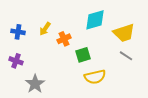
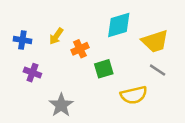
purple cross: (16, 61) -> (32, 73), moved
yellow semicircle: (95, 77) -> (134, 95), moved
gray star: (35, 84) -> (61, 105), moved

